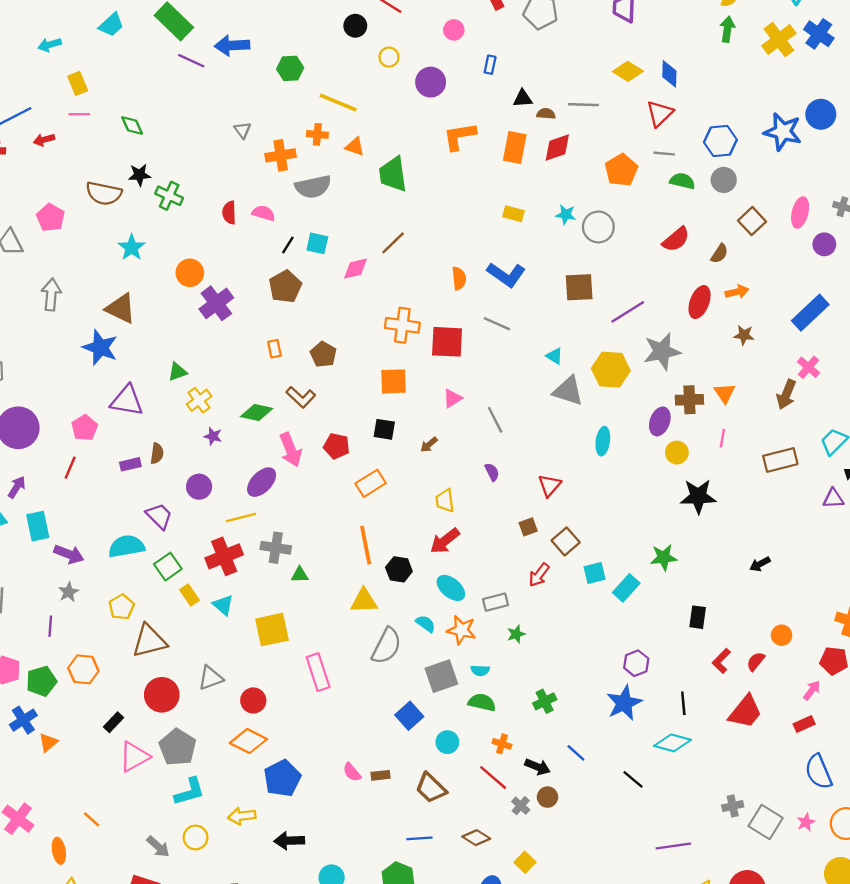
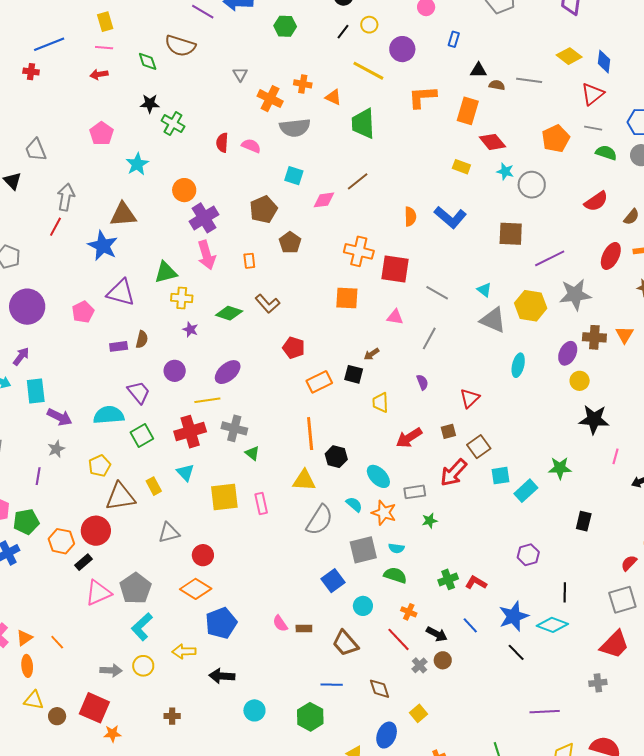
yellow line: (338, 102) -> (368, 71), moved
red arrow: (44, 140) -> (99, 74), moved
red diamond: (557, 147) -> (492, 142), moved, turned 64
orange cross: (281, 155) -> (270, 99), turned 30
brown semicircle: (104, 193) -> (180, 46), moved
pink pentagon: (51, 218) -> (101, 134), moved
black line: (288, 245) -> (343, 32), moved
brown triangle: (121, 309) -> (123, 215), turned -36
gray line: (497, 324) -> (437, 293), moved
brown pentagon: (323, 354) -> (290, 243), moved
green triangle: (177, 372) -> (166, 272), size x1.4
pink triangle: (452, 398) -> (395, 317), turned 36
yellow cross: (199, 400) -> (182, 298), turned 35
gray line: (495, 420) -> (429, 338), turned 50
black square: (384, 429) -> (354, 374), moved
pink line: (722, 438) -> (615, 456), moved
pink arrow: (291, 450) -> (206, 255), moved
red line: (70, 468) -> (56, 227), moved
red arrow: (445, 541) -> (409, 438), moved
green triangle: (300, 575) -> (252, 453), turned 35
red arrow: (539, 575) -> (454, 473), size x1.4
yellow rectangle: (190, 595) -> (154, 486), moved
red L-shape: (721, 661) -> (476, 583), moved, turned 70
orange hexagon: (83, 669) -> (61, 541), moved
pink rectangle: (318, 672) -> (261, 504), moved, size x0.7
red circle: (162, 695) -> (96, 531), moved
blue star: (624, 703) -> (514, 616), moved
red trapezoid: (745, 712) -> (615, 644), moved
orange triangle: (48, 742) -> (24, 638), moved
cyan L-shape: (189, 792) -> (142, 627), turned 148
gray square: (766, 822) -> (622, 600), moved, turned 36
brown diamond: (476, 838) -> (379, 689), turned 35
gray arrow: (158, 847) -> (111, 670), turned -45

